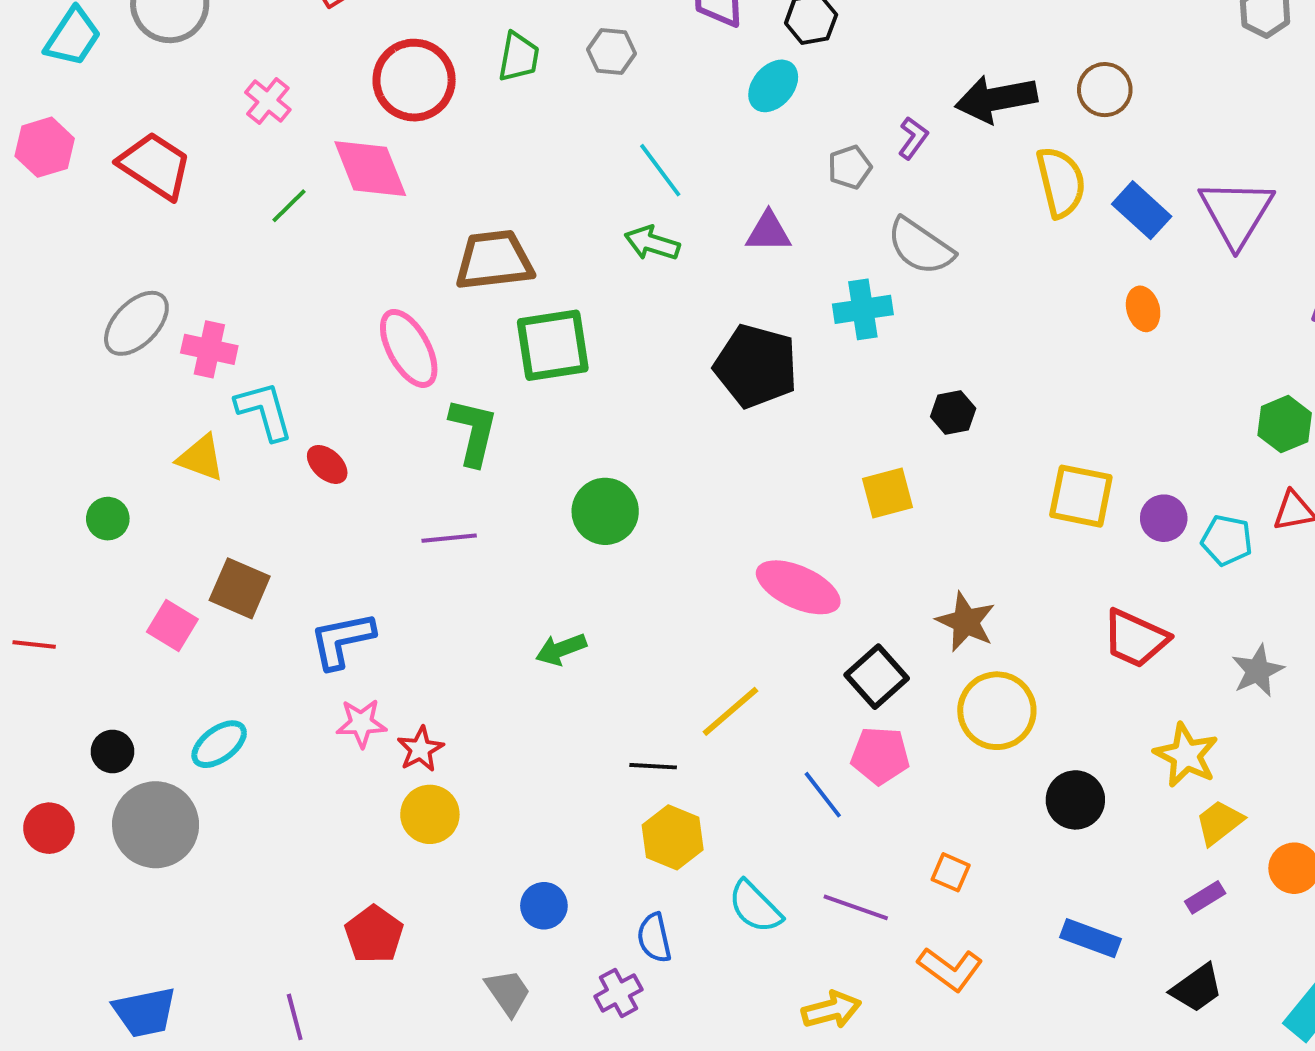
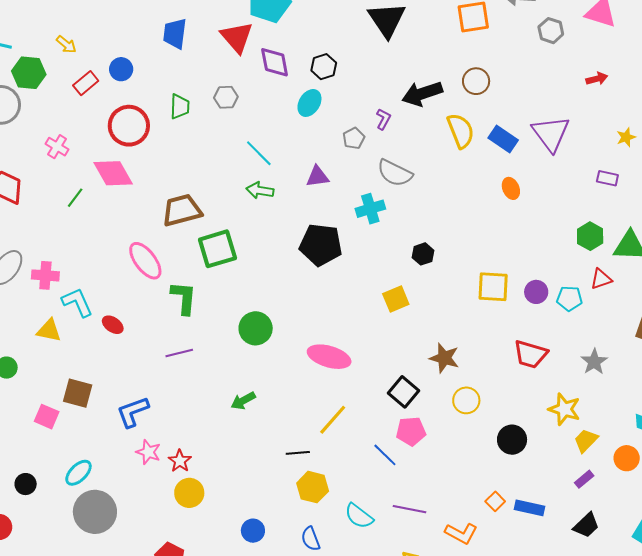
pink ellipse: (798, 587) -> (329, 357), moved
yellow circle: (997, 711) -> (466, 400), size x0.7
pink star: (361, 723) -> (148, 452), turned 30
gray circle: (156, 825) -> (95, 512), moved
orange square: (951, 872) -> (495, 501), moved, turned 30

